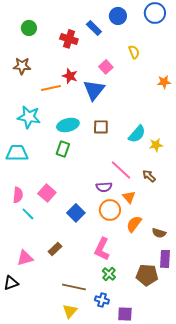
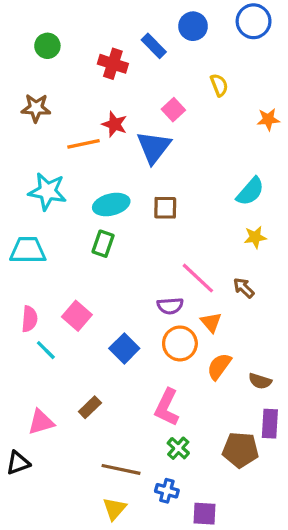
orange star: (164, 82) -> (268, 119), moved
cyan semicircle: (137, 134) -> (250, 191), moved

